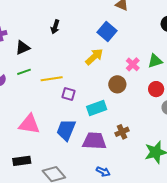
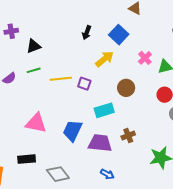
black arrow: (55, 27) -> (87, 33), moved
pink cross: (133, 64) -> (145, 58), moved
purple square: (69, 94) -> (84, 84), moved

